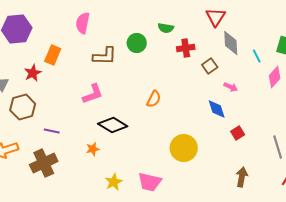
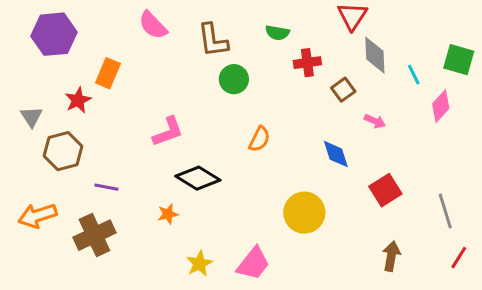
pink semicircle: (83, 23) -> (153, 25), turned -55
green circle: (137, 43) -> (234, 79), moved
brown L-shape: (105, 56) -> (213, 40), moved, turned 80
blue diamond: (217, 109) -> (336, 154), moved
red square: (238, 133) -> (385, 190), size x1.5
pink trapezoid: (150, 182) -> (253, 264), turned -65

